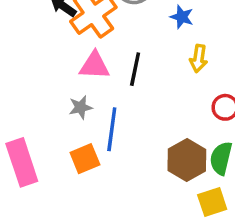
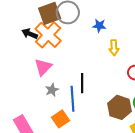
pink triangle: (94, 65) -> (43, 67), moved, turned -36
black line: (135, 69) -> (82, 83), moved

